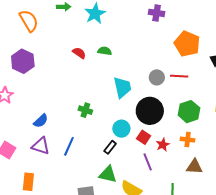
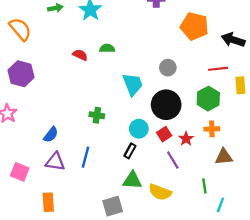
red line: (179, 76) -> (218, 69), moved
red square: (144, 137) -> (164, 134), turned 32

